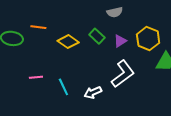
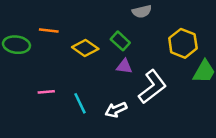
purple triangle: (120, 41) -> (124, 66), moved, turned 40

